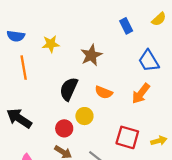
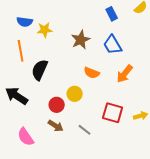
blue semicircle: (16, 36) -> (25, 22), moved
blue trapezoid: (149, 61) -> (113, 45), moved
black semicircle: (69, 89) -> (40, 70), moved

